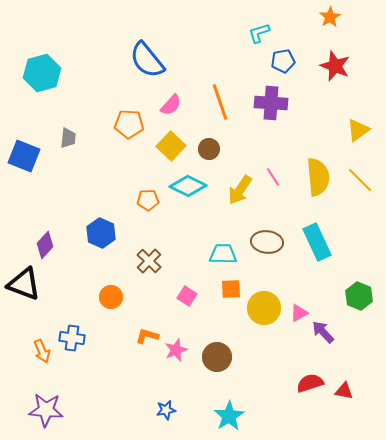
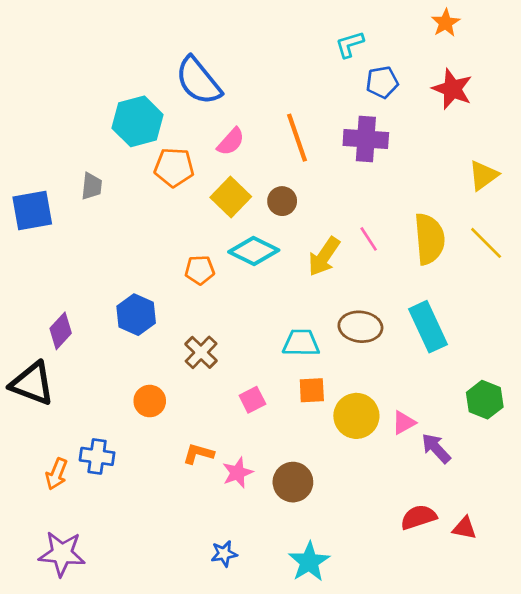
cyan hexagon: (42, 73) -> (138, 121), moved
blue square: (24, 156) -> (32, 211), turned -32
pink square: (187, 296) -> (252, 400), turned 30
orange arrow: (42, 351) -> (57, 474), turned 45

